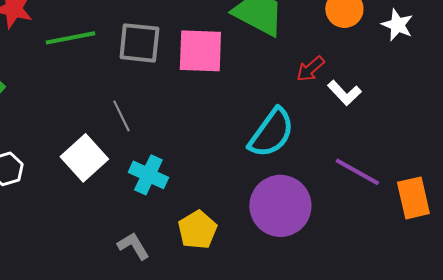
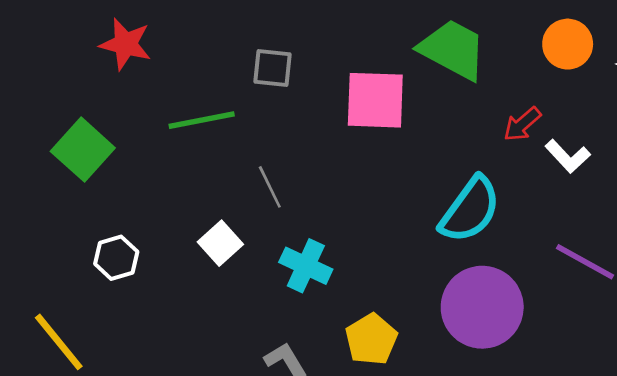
green line: (70, 38) -> (202, 120), moved
gray square: (139, 43) -> (272, 68), moved, size x0.7
white square: (84, 158) -> (220, 243), size x0.7

